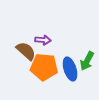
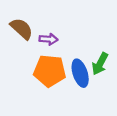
brown semicircle: (26, 51) -> (22, 29), moved

